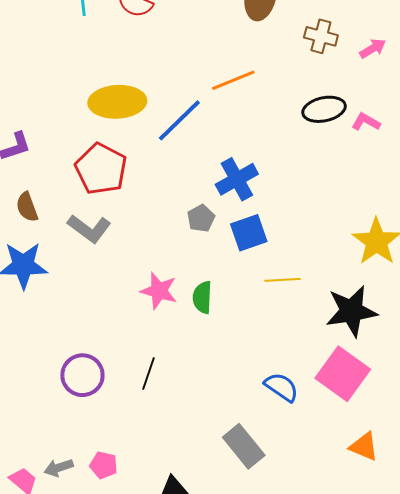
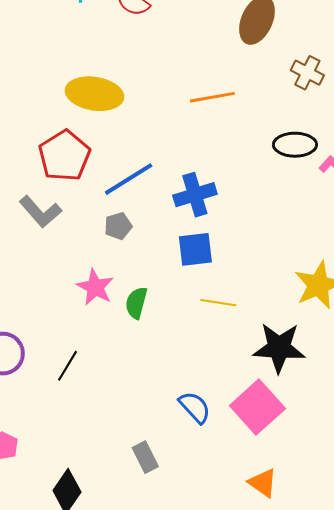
blue line: (179, 120) -> (129, 179), moved
gray pentagon: (201, 218) -> (118, 226), moved
gray rectangle: (244, 446) -> (145, 457), size x0.7

